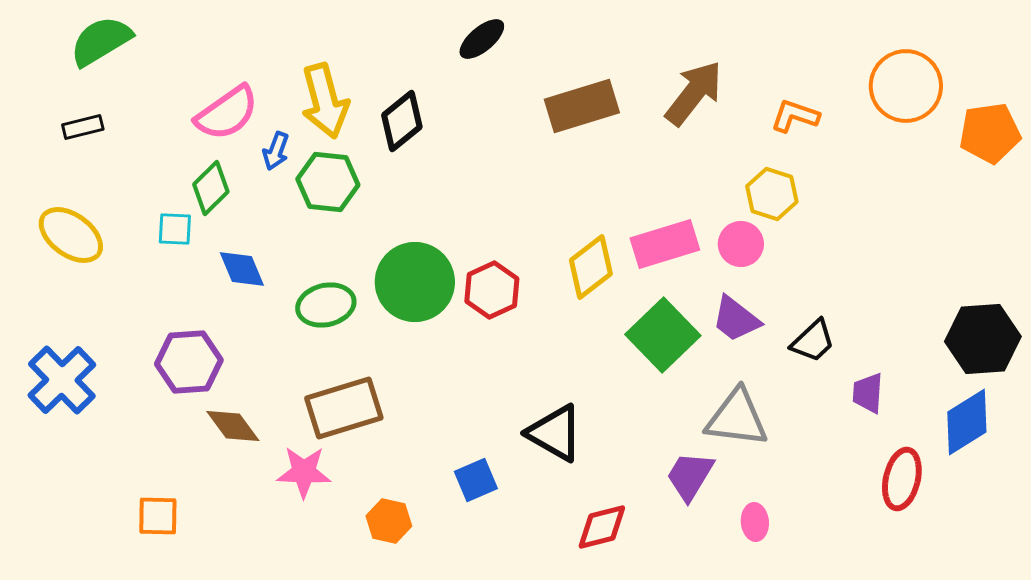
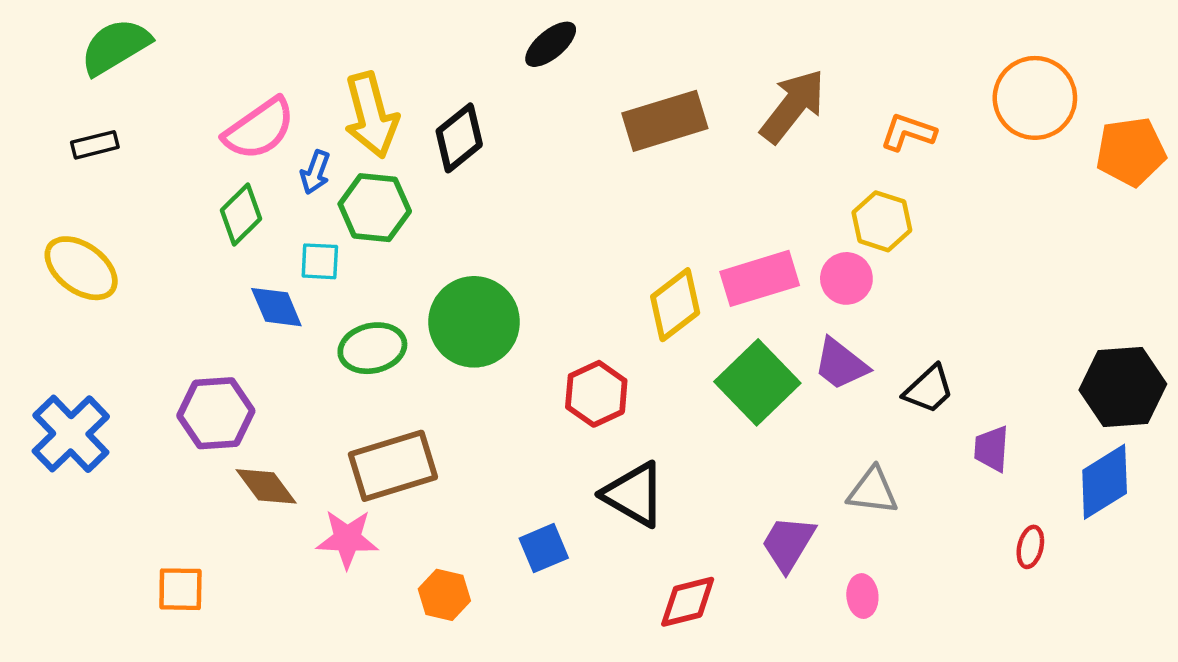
cyan square: (175, 229) -> (320, 261), moved
red hexagon: (492, 290) -> (596, 394), moved
gray triangle: (737, 418) -> (873, 491), moved, size x0.7
red ellipse: (902, 479) -> (1030, 547), size x0.6

